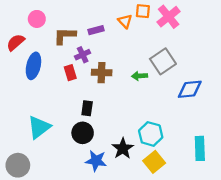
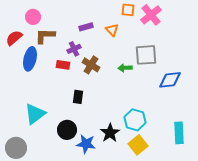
orange triangle: (125, 21) -> (112, 30), moved
brown L-shape: (65, 36) -> (45, 36), moved
gray square: (163, 61) -> (146, 55), turned 30
red rectangle: (70, 73) -> (63, 65), turned -64
brown cross: (102, 73) -> (91, 65), turned 30
black circle: (83, 133) -> (67, 130), moved

